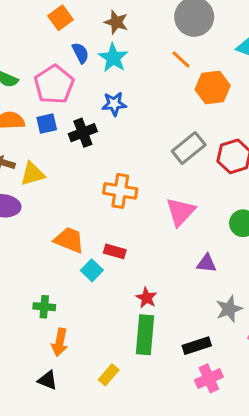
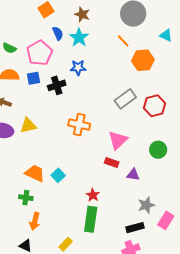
yellow triangle: (33, 174) -> (28, 125), moved
orange trapezoid: (69, 240) -> (35, 173), moved
red rectangle: (115, 251) -> (112, 162), moved
black rectangle: (197, 346) -> (135, 228), moved

